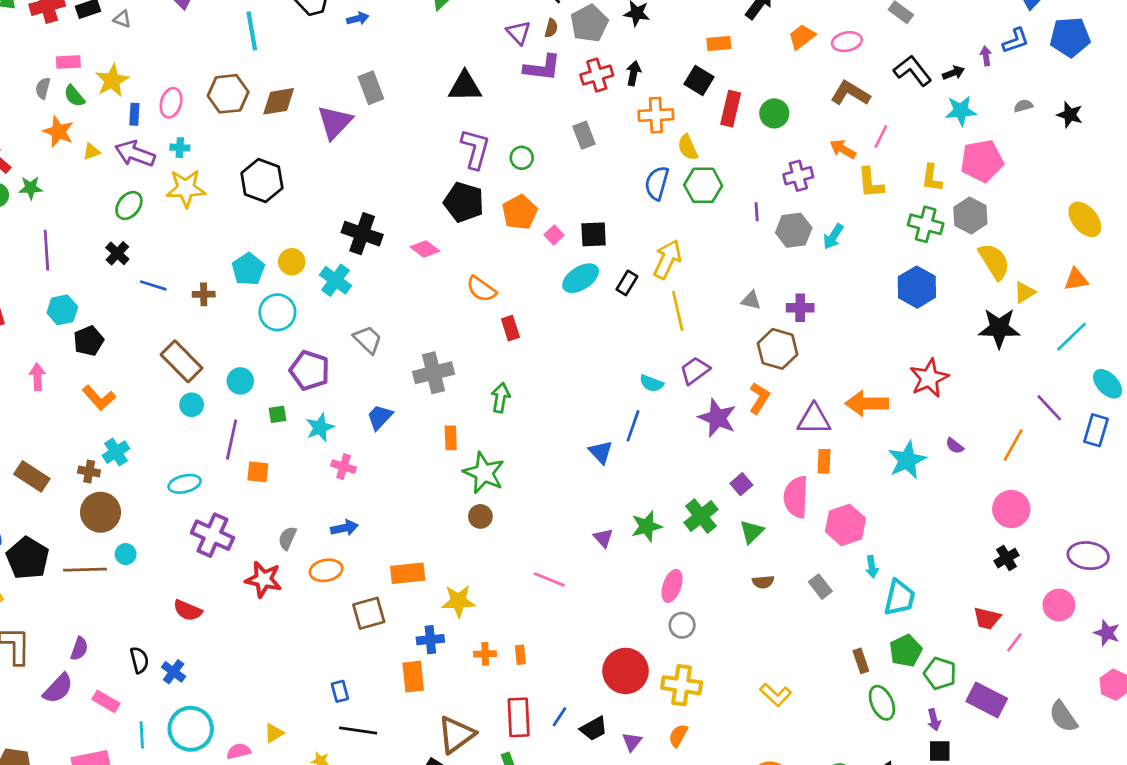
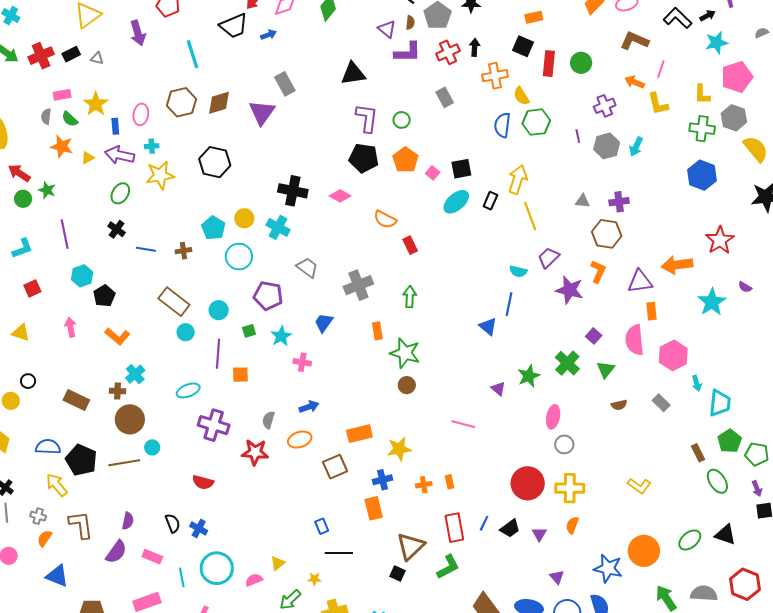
green star: (31, 188) -> (47, 190), turned 30

